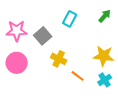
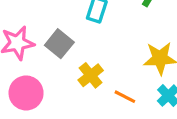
yellow cross: (59, 59) -> (91, 75), turned 35

